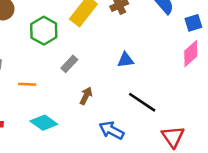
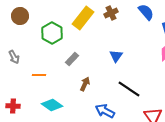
blue triangle: (126, 60) -> (116, 56), turned -48

